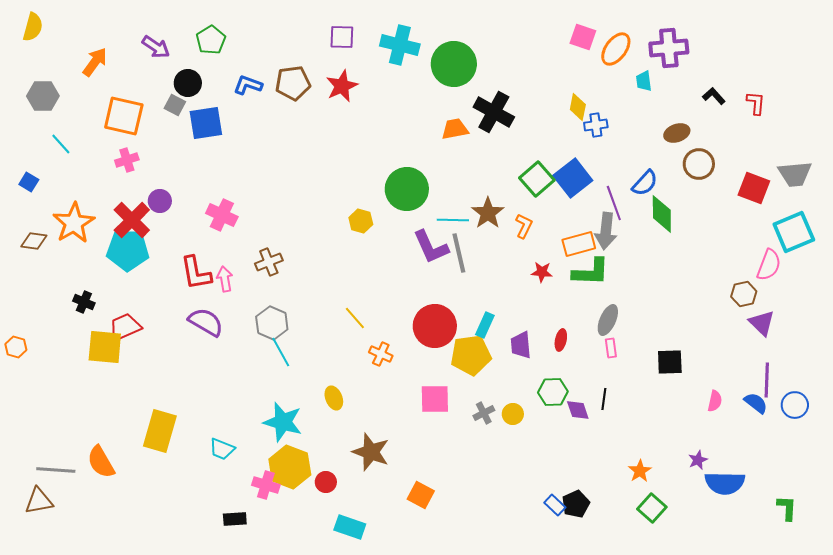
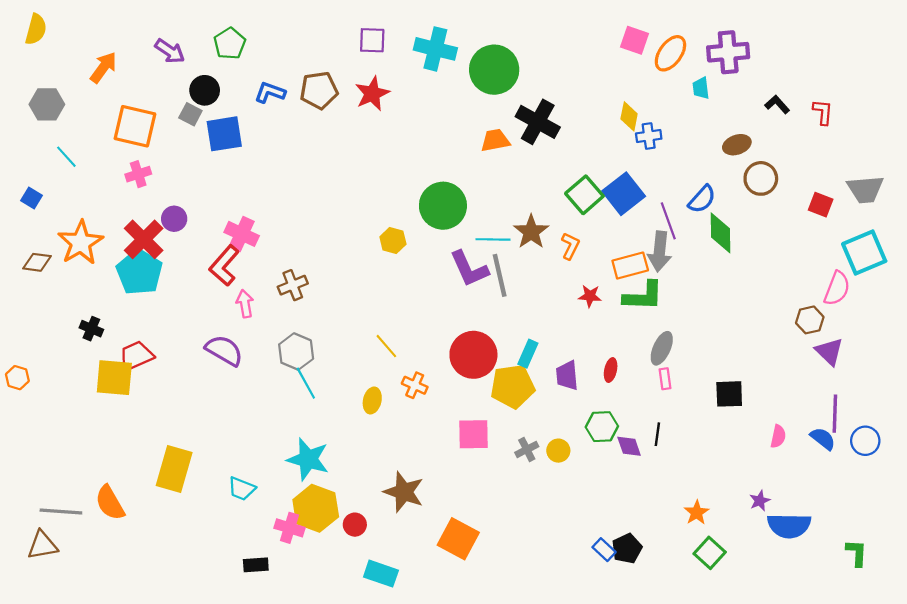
red square: (754, 188) -> (821, 205), size x0.7
cyan pentagon: (128, 250) -> (139, 272), turned 30
red L-shape: (196, 273) -> (224, 266), moved, turned 51
yellow ellipse: (334, 398) -> (372, 401), moved, turned 35
orange square: (421, 495) -> (458, 539), size x1.4

